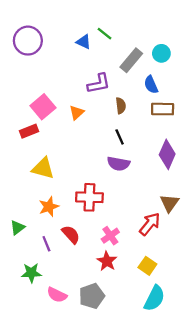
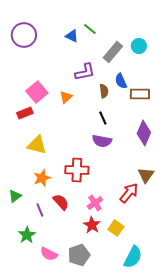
blue semicircle: (151, 85) -> (121, 81), moved
yellow square: (147, 266) -> (116, 228), moved
green star: (31, 273) -> (27, 235), turned -30

